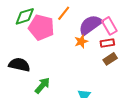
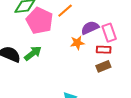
purple semicircle: (90, 25) -> (90, 28), size x0.7
green arrow: (42, 86) -> (33, 53), moved

